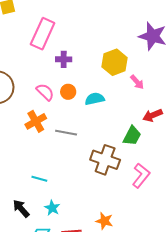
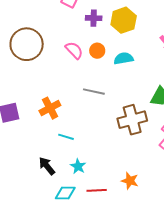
yellow hexagon: (115, 62) -> (124, 20), moved
orange cross: (36, 121) -> (50, 108), moved
brown cross: (105, 160) -> (132, 120), turned -36

